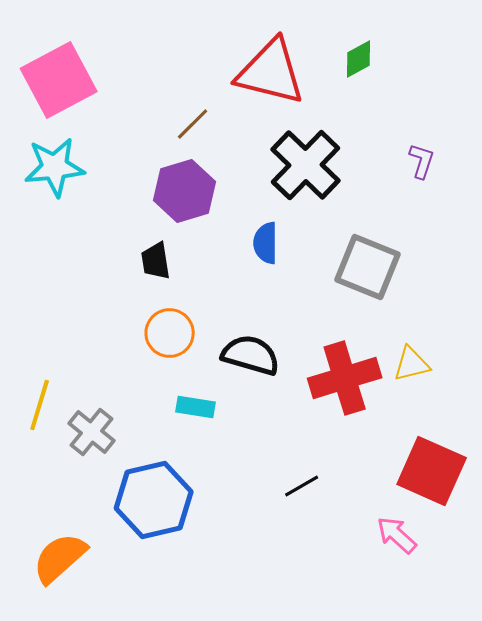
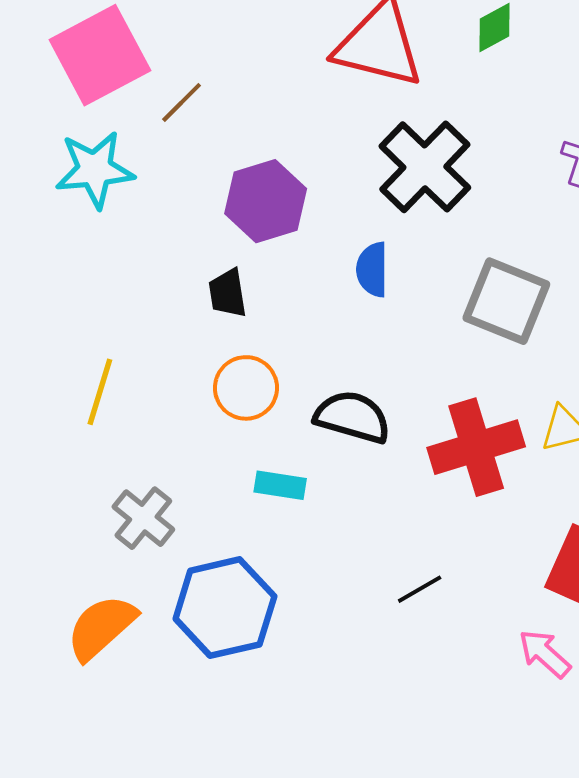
brown line: (193, 124) -> (182, 102), moved
yellow line: (40, 405) -> (100, 392), moved
orange semicircle: (60, 558) -> (101, 627), moved

